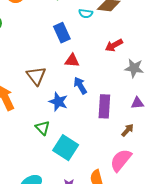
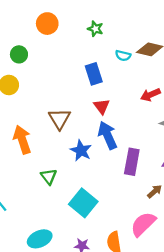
red triangle: (72, 61) -> (102, 106), turned 42
blue arrow: (80, 86) -> (108, 135), size x1.4
green triangle: (43, 128) -> (49, 176), moved

